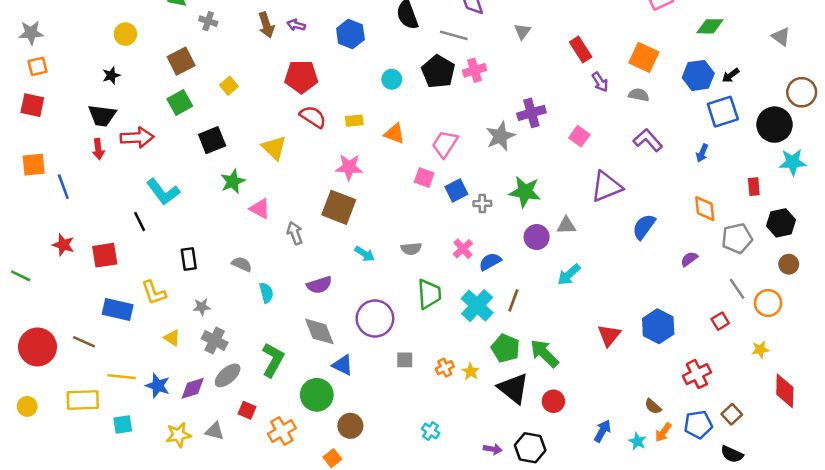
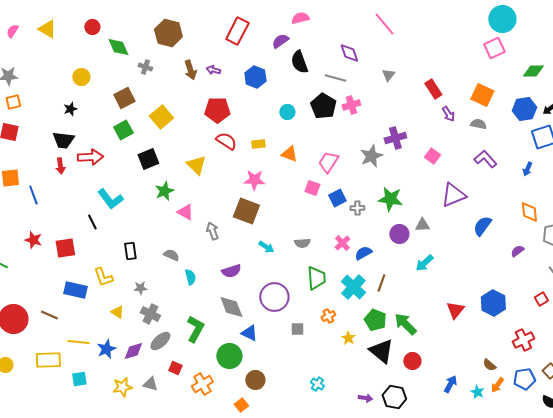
yellow square: (229, 86) -> (161, 117), size x1.6
orange cross: (445, 368) -> (328, 316), moved
blue star: (158, 386) -> (106, 349), turned 30

